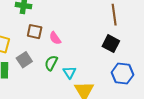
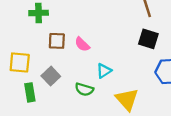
green semicircle: (51, 63) -> (84, 89), moved, turned -91
cyan triangle: (69, 72) -> (104, 71), moved, turned 40

